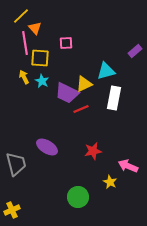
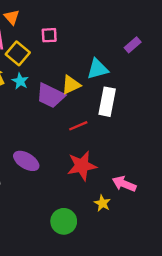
yellow square: (40, 58) -> (18, 53), turned 36
red line: (81, 109) -> (78, 126), moved
red star: (93, 151) -> (82, 166), size x1.4

